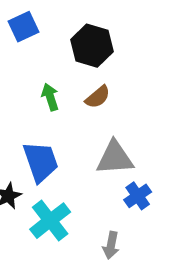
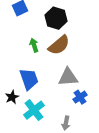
brown semicircle: (98, 97) -> (59, 45), size x1.6

